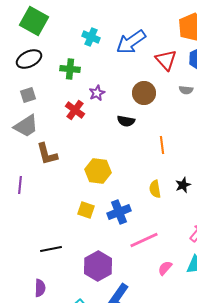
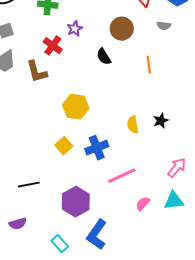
black semicircle: (126, 121) -> (104, 57), turned 48
orange line: (162, 145) -> (149, 65), moved
brown L-shape: (47, 154) -> (37, 72), moved
yellow square: (86, 210) -> (64, 146), turned 30
purple semicircle: (40, 288) -> (18, 224), turned 72

